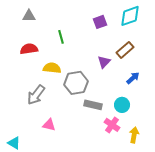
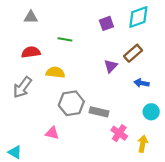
green line: (61, 37) -> (65, 39), turned -64
blue arrow: (133, 78) -> (142, 83), turned -128
gray hexagon: (76, 83) -> (71, 103), moved
gray arrow: (36, 95) -> (22, 87), moved
cyan circle: (122, 105) -> (151, 112), moved

